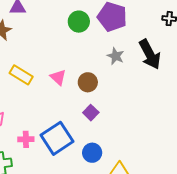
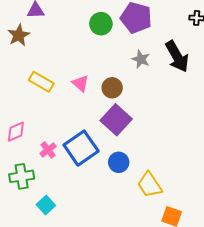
purple square: (91, 113) -> (116, 120), size x1.8
pink cross: (26, 139) -> (48, 150), turned -35

